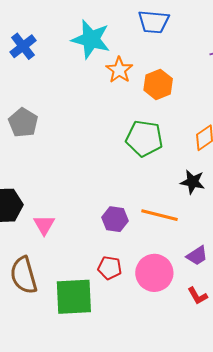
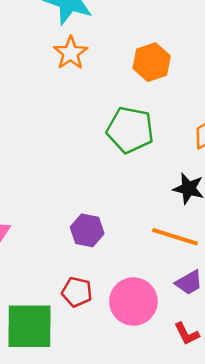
orange star: (119, 70) -> (71, 53), moved
orange line: (160, 215) -> (175, 237), moved

